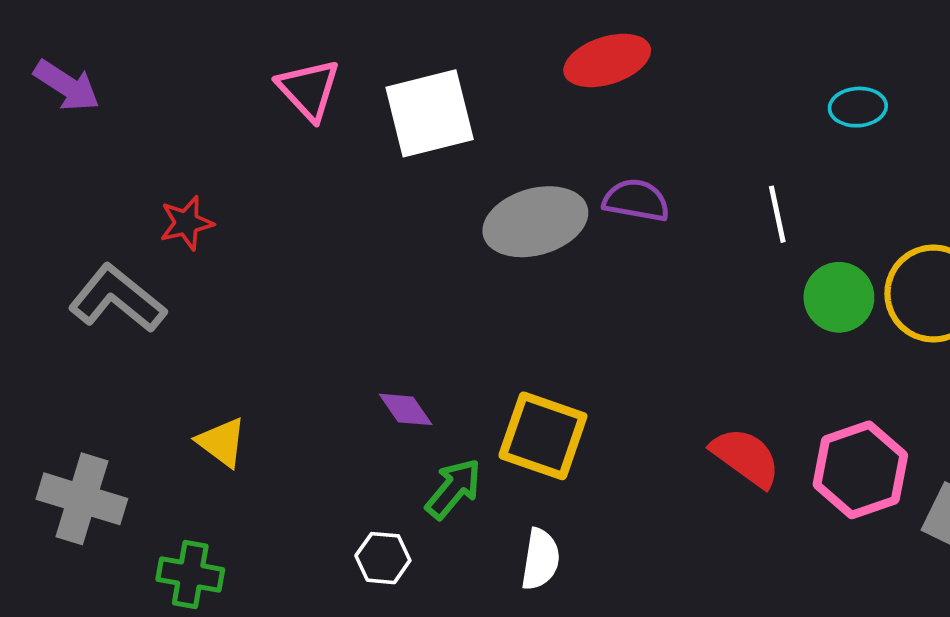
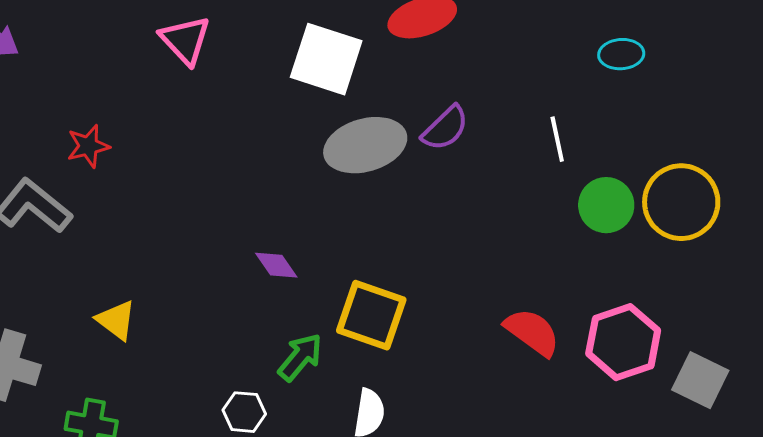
white square: (430, 113) -> (326, 59), moved, turned 32
purple semicircle: (636, 200) -> (445, 128), turned 126
purple diamond: (406, 409) -> (276, 265), moved

